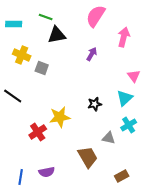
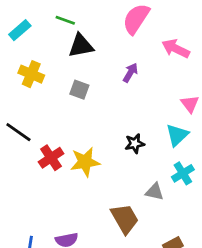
cyan rectangle: (14, 24) -> (20, 30), turned -42
pink arrow: (124, 37) -> (176, 49), turned -78
gray square: (42, 68) -> (79, 90), moved
red cross: (38, 132) -> (51, 158), moved

